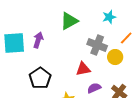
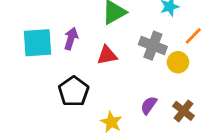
red triangle: (83, 69) -> (107, 55), moved
purple semicircle: (94, 88) -> (149, 105), turned -32

